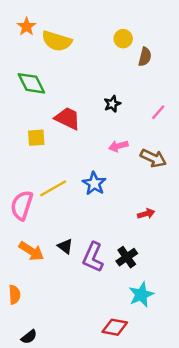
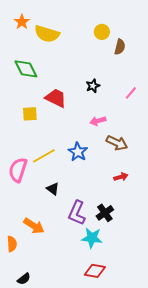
brown arrow: (153, 158) -> (117, 143), moved
black triangle: (65, 246) -> (53, 189), moved
orange arrow: (31, 251) -> (34, 226), moved
cyan star: (141, 295) -> (92, 238), moved, turned 30

